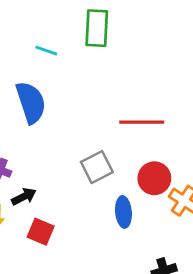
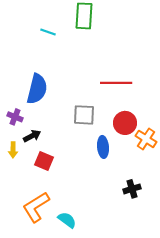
blue semicircle: (31, 102) -> (37, 89), moved, turned 32
gray square: (97, 167) -> (84, 115), turned 30

